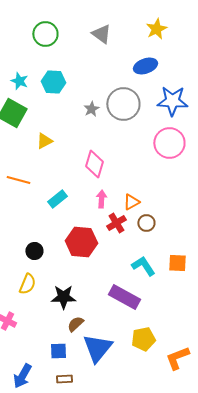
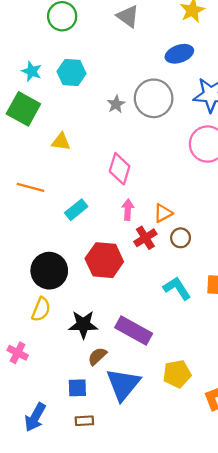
yellow triangle: (44, 141) -> (61, 142), turned 36
black circle: (34, 251) -> (49, 271), size x1.8
purple rectangle: (124, 297) -> (134, 330), moved

